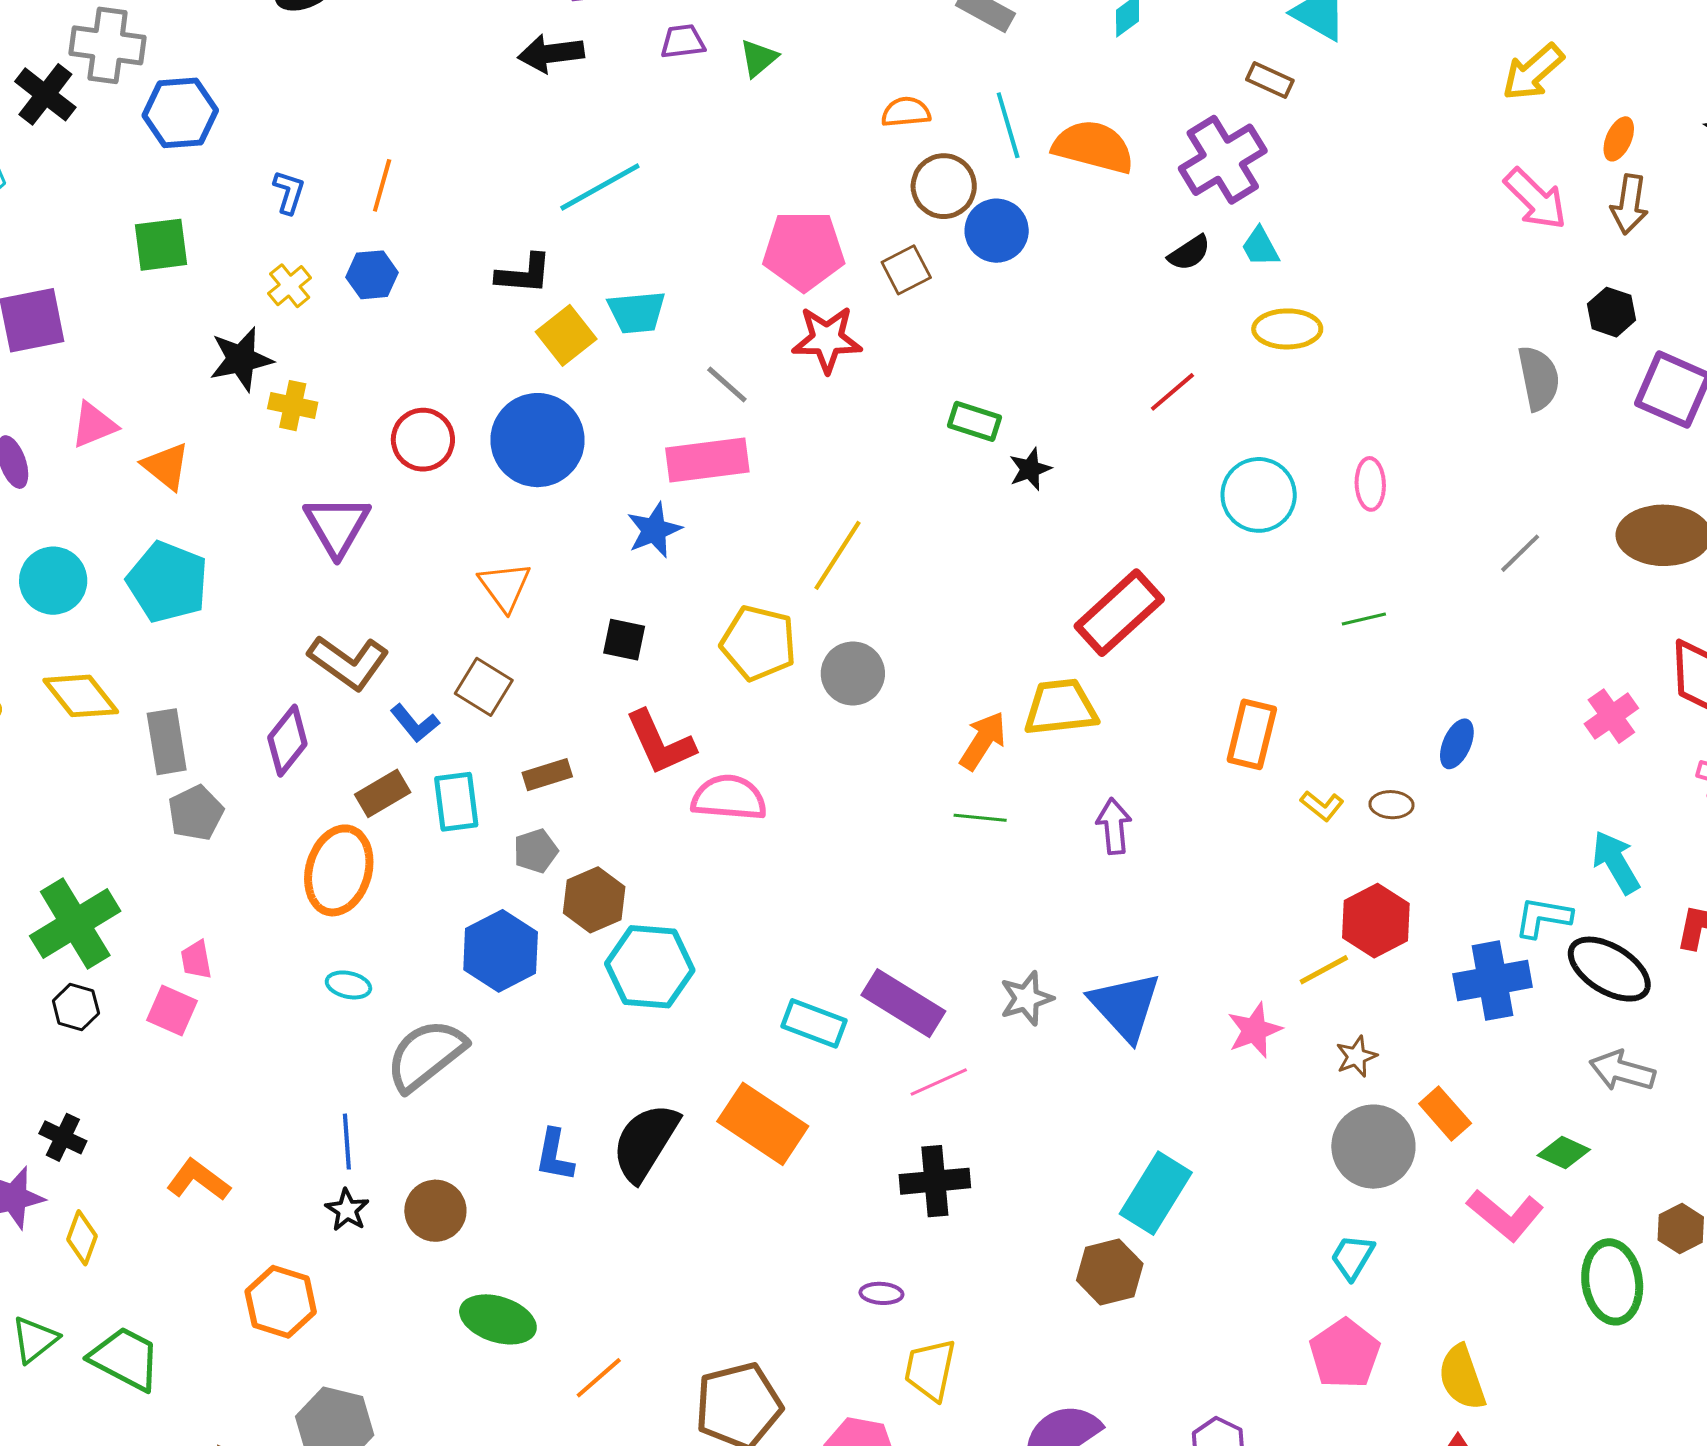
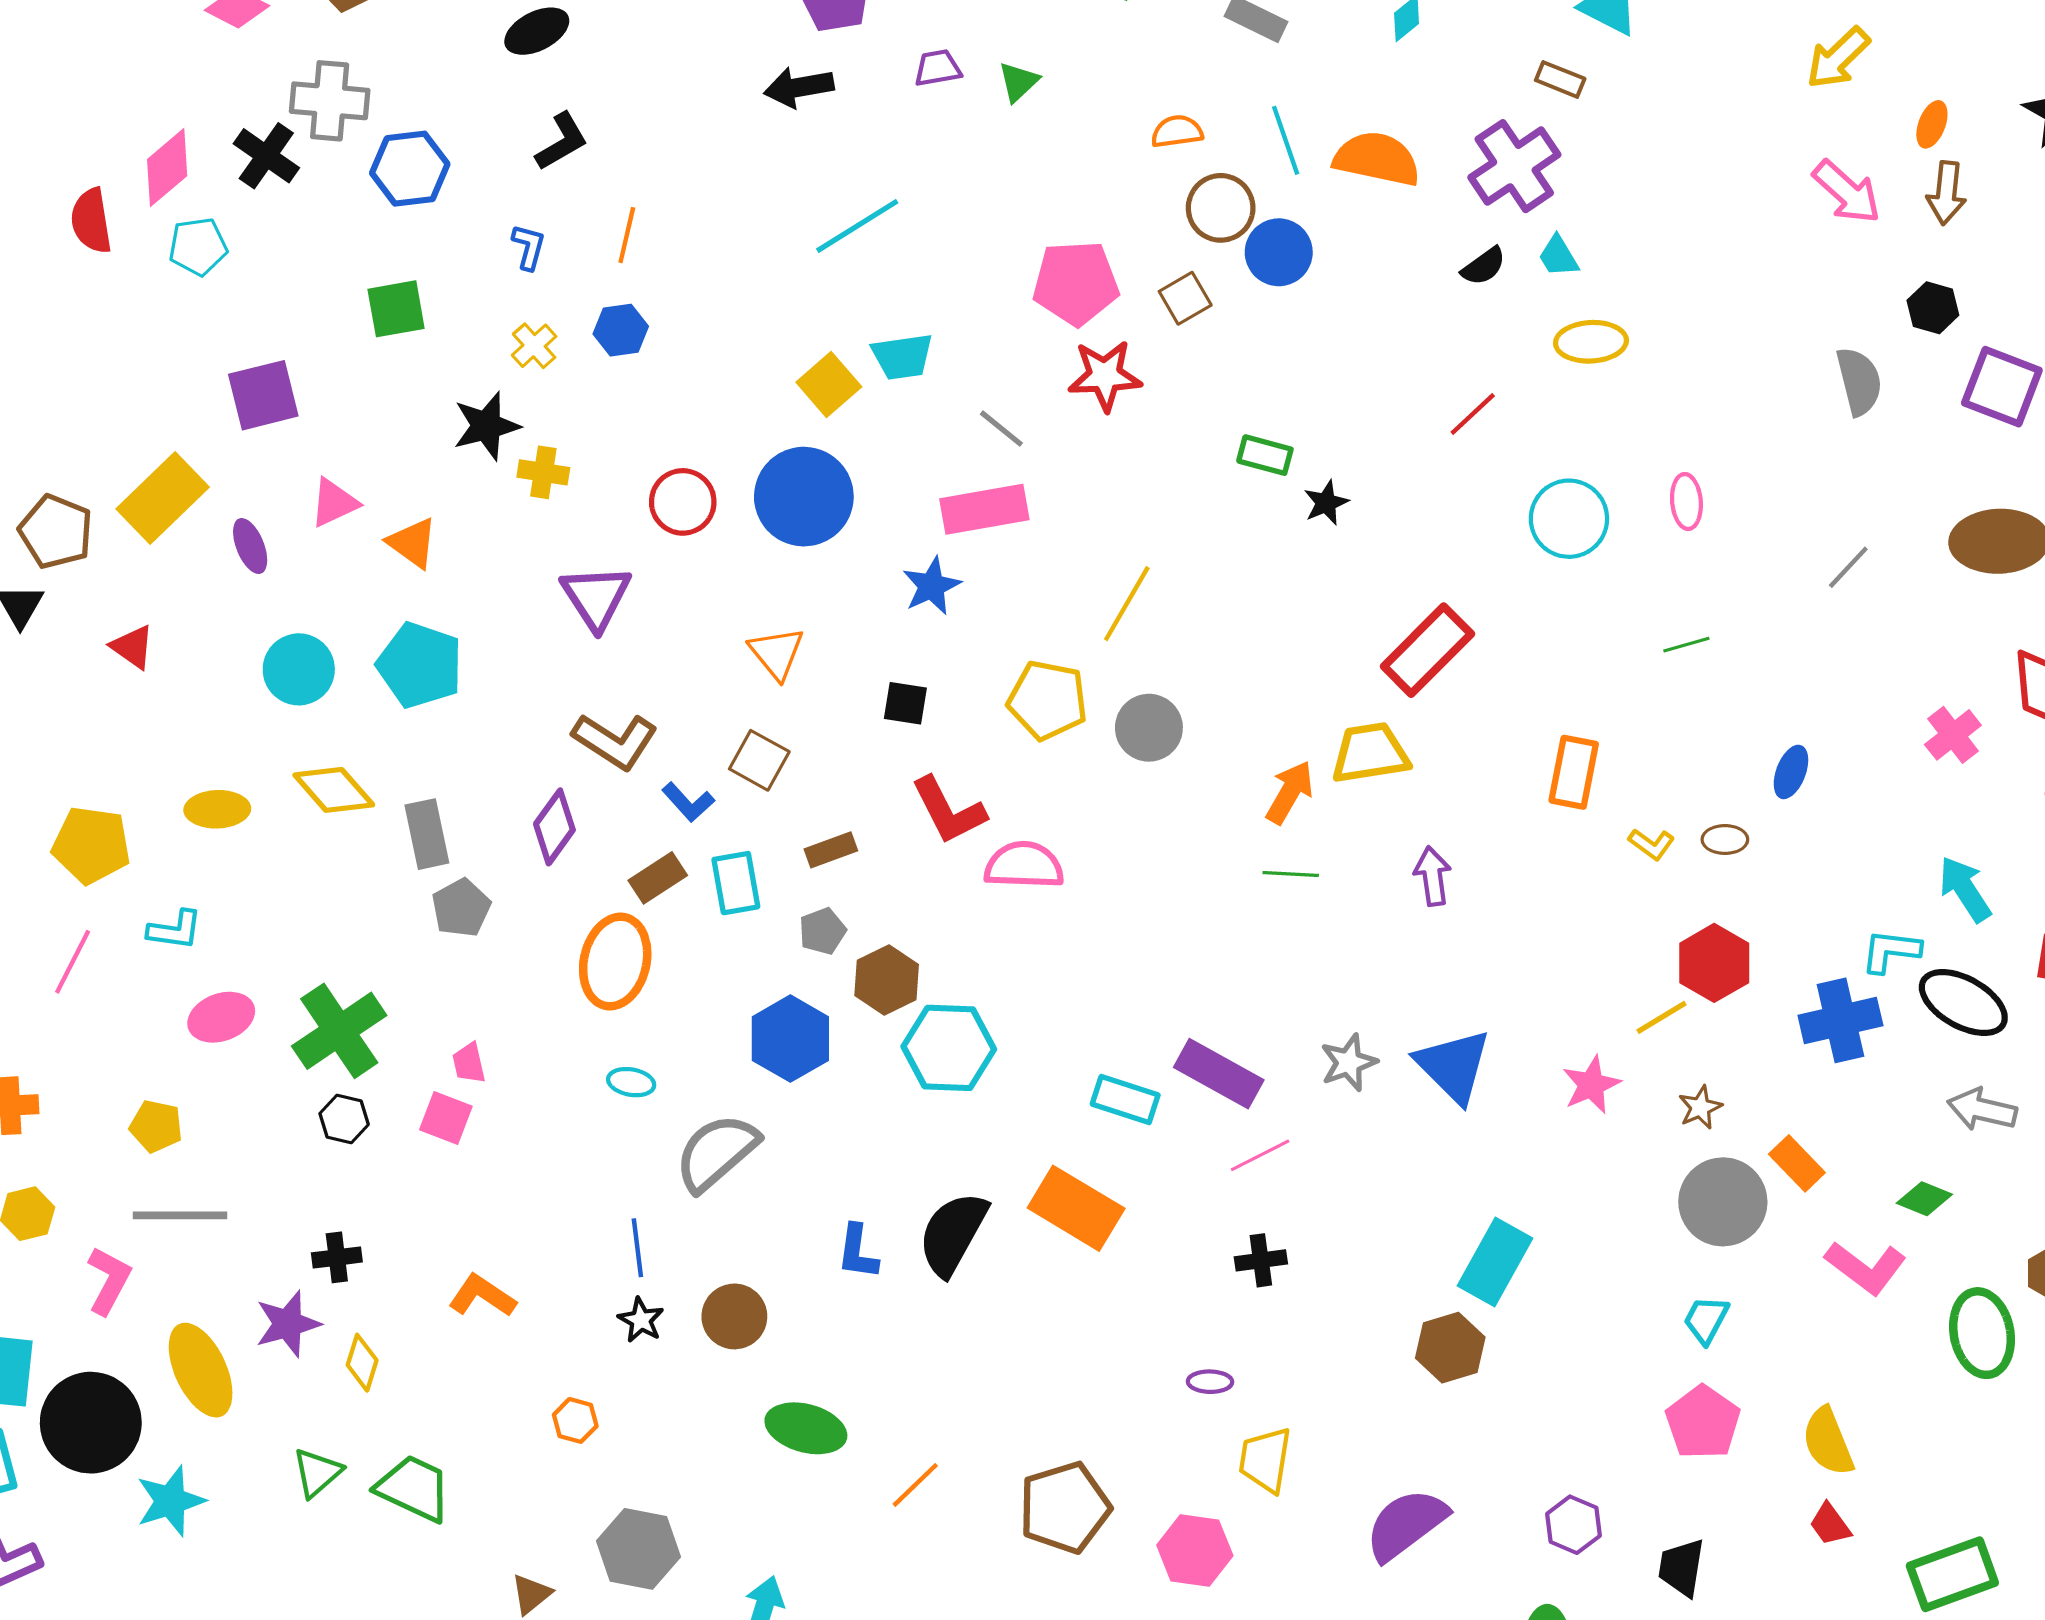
black L-shape: (524, 274) -> (562, 142), moved, turned -32
black cross: (63, 1137) -> (337, 1257), turned -30
black cross: (935, 1181) -> (1261, 1260), size x0.7
orange hexagon: (281, 1302) -> (575, 1420), size x0.6

